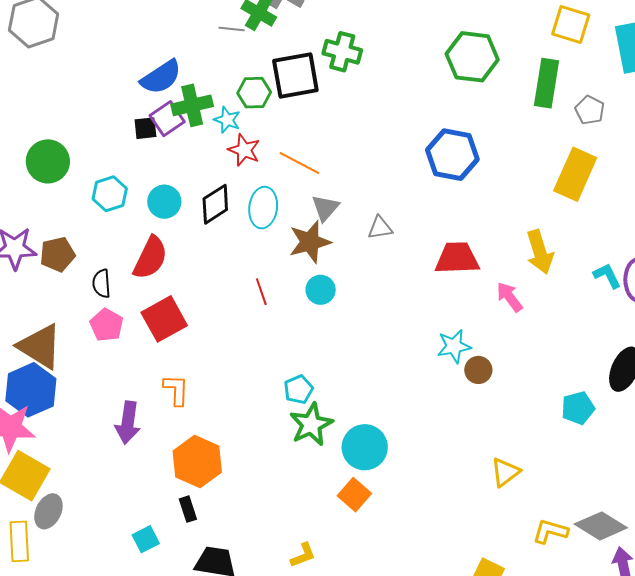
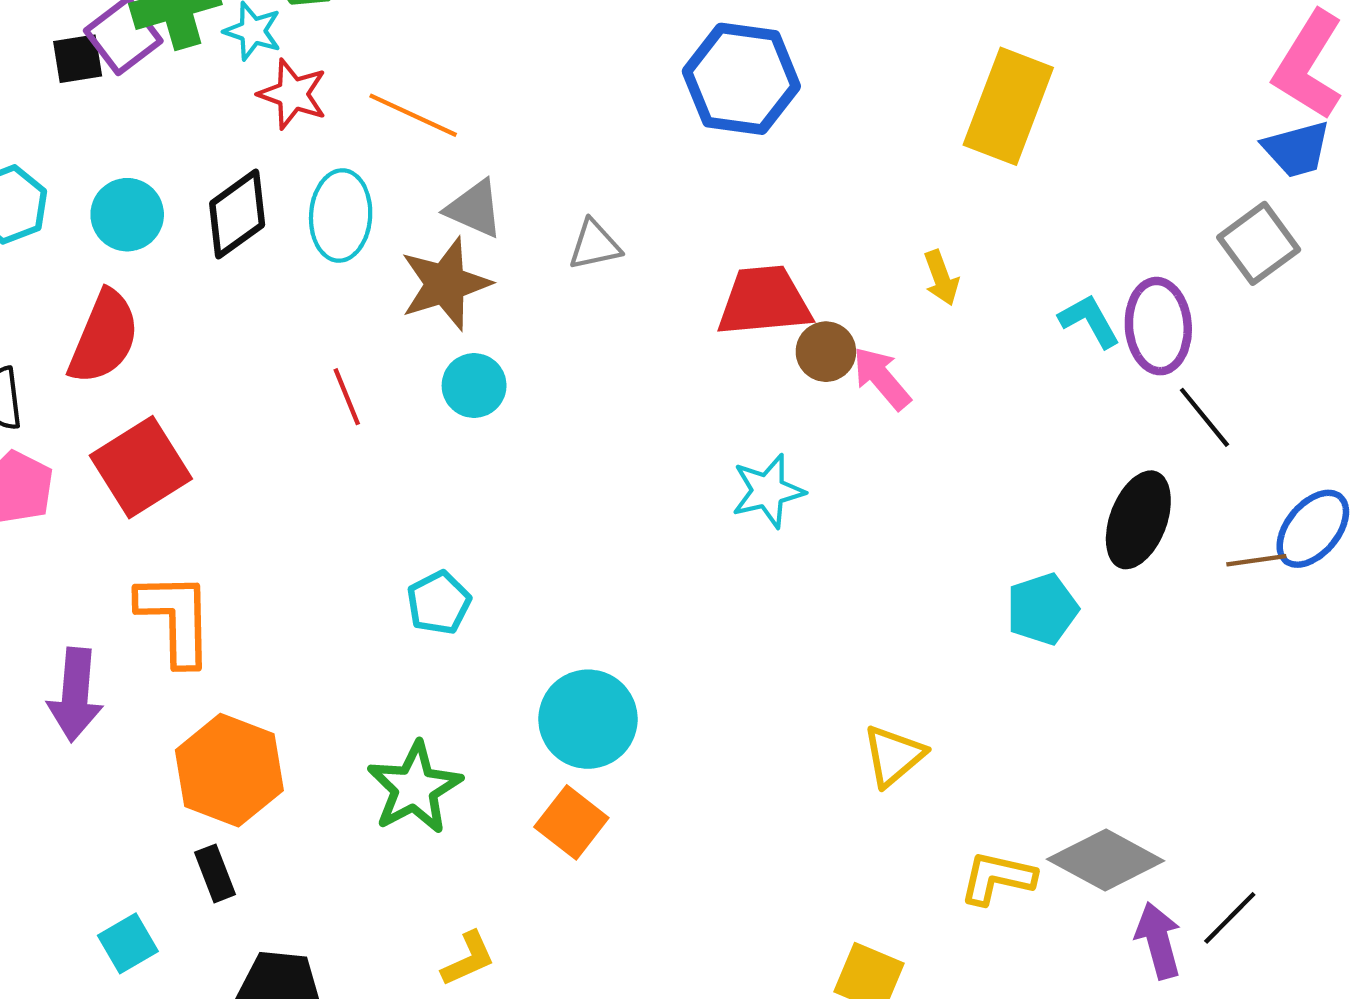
gray triangle: (325, 208) -> (474, 209), turned -44
yellow arrow: (540, 252) -> (941, 278), size x0.6
brown circle: (478, 370) -> (826, 352), moved
orange L-shape: (176, 390) -> (175, 619), size x1.4
green star: (311, 424) -> (415, 788), moved

